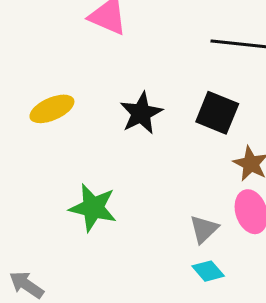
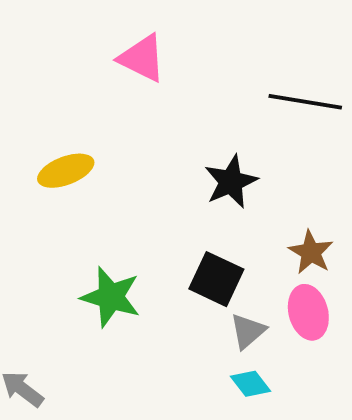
black star: (141, 113) -> (231, 182), moved
black square: (217, 113) -> (216, 279), moved

